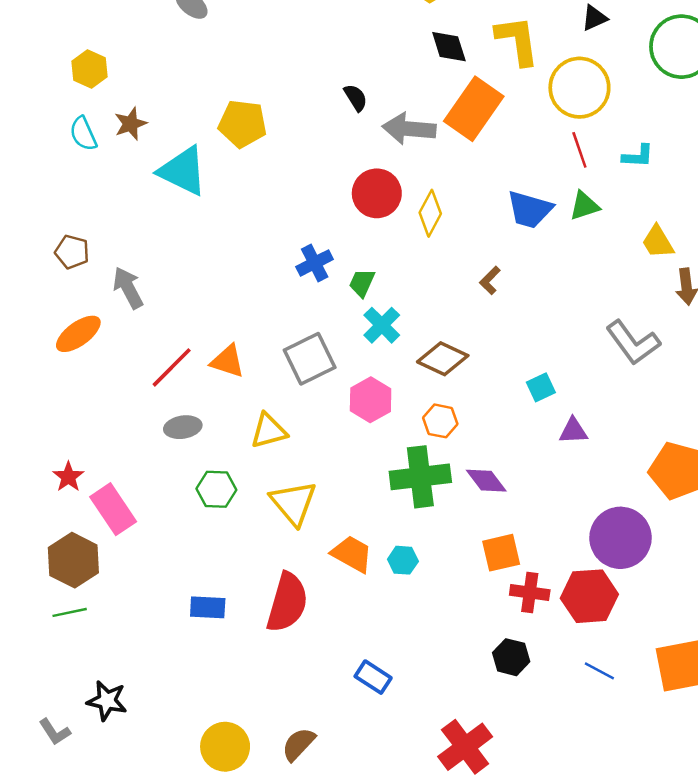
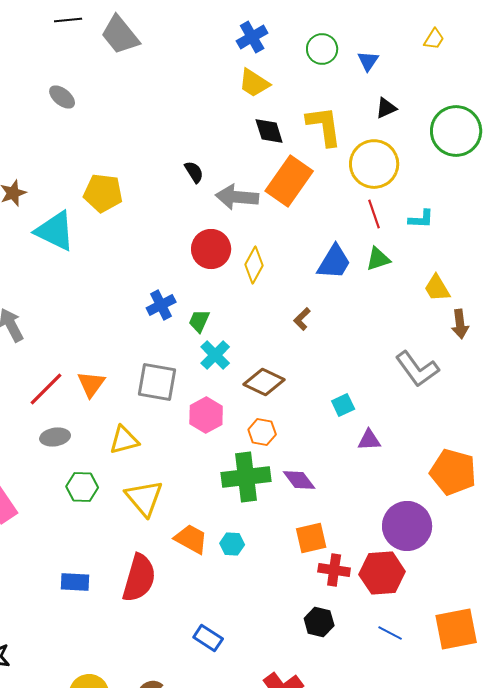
blue trapezoid: (530, 210) -> (334, 262), turned -75
gray square: (310, 359) -> (157, 382), turned 36
orange triangle: (228, 361) -> (91, 384), turned 48

